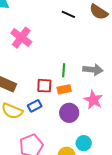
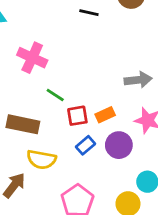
green line: (64, 70) -> (55, 95), moved, turned -48
blue rectangle: (35, 106) -> (85, 145), moved

